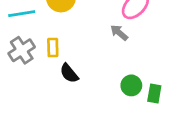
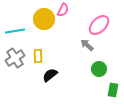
black semicircle: (69, 73) -> (50, 75), turned 91
green circle: (131, 85) -> (99, 69), moved

